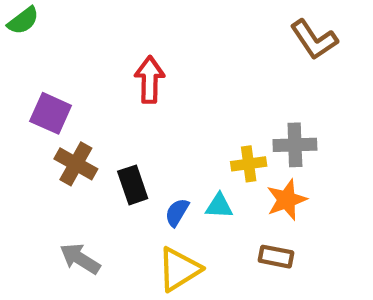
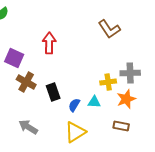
brown L-shape: (314, 40) -> (109, 29), moved
red arrow: (150, 80) -> (49, 43), moved

